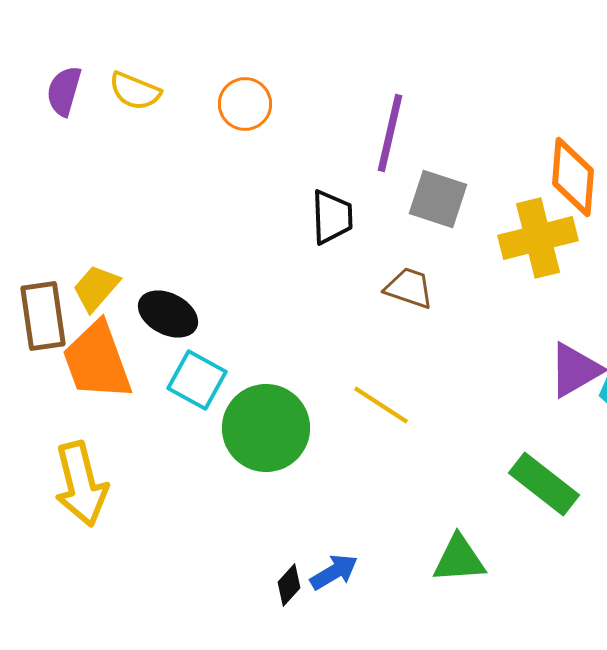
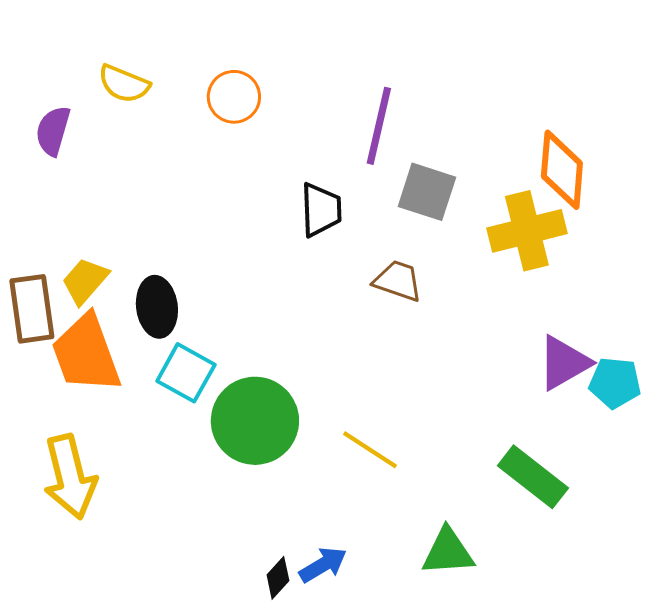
purple semicircle: (64, 91) -> (53, 131), moved
black ellipse: (168, 314) -> (157, 307), turned 56
yellow line: (381, 405) -> (370, 450), moved

